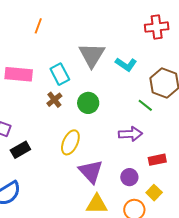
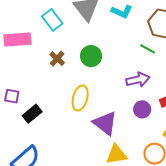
cyan rectangle: (60, 74) -> (52, 20), moved
purple circle: (129, 177) -> (142, 109), moved

